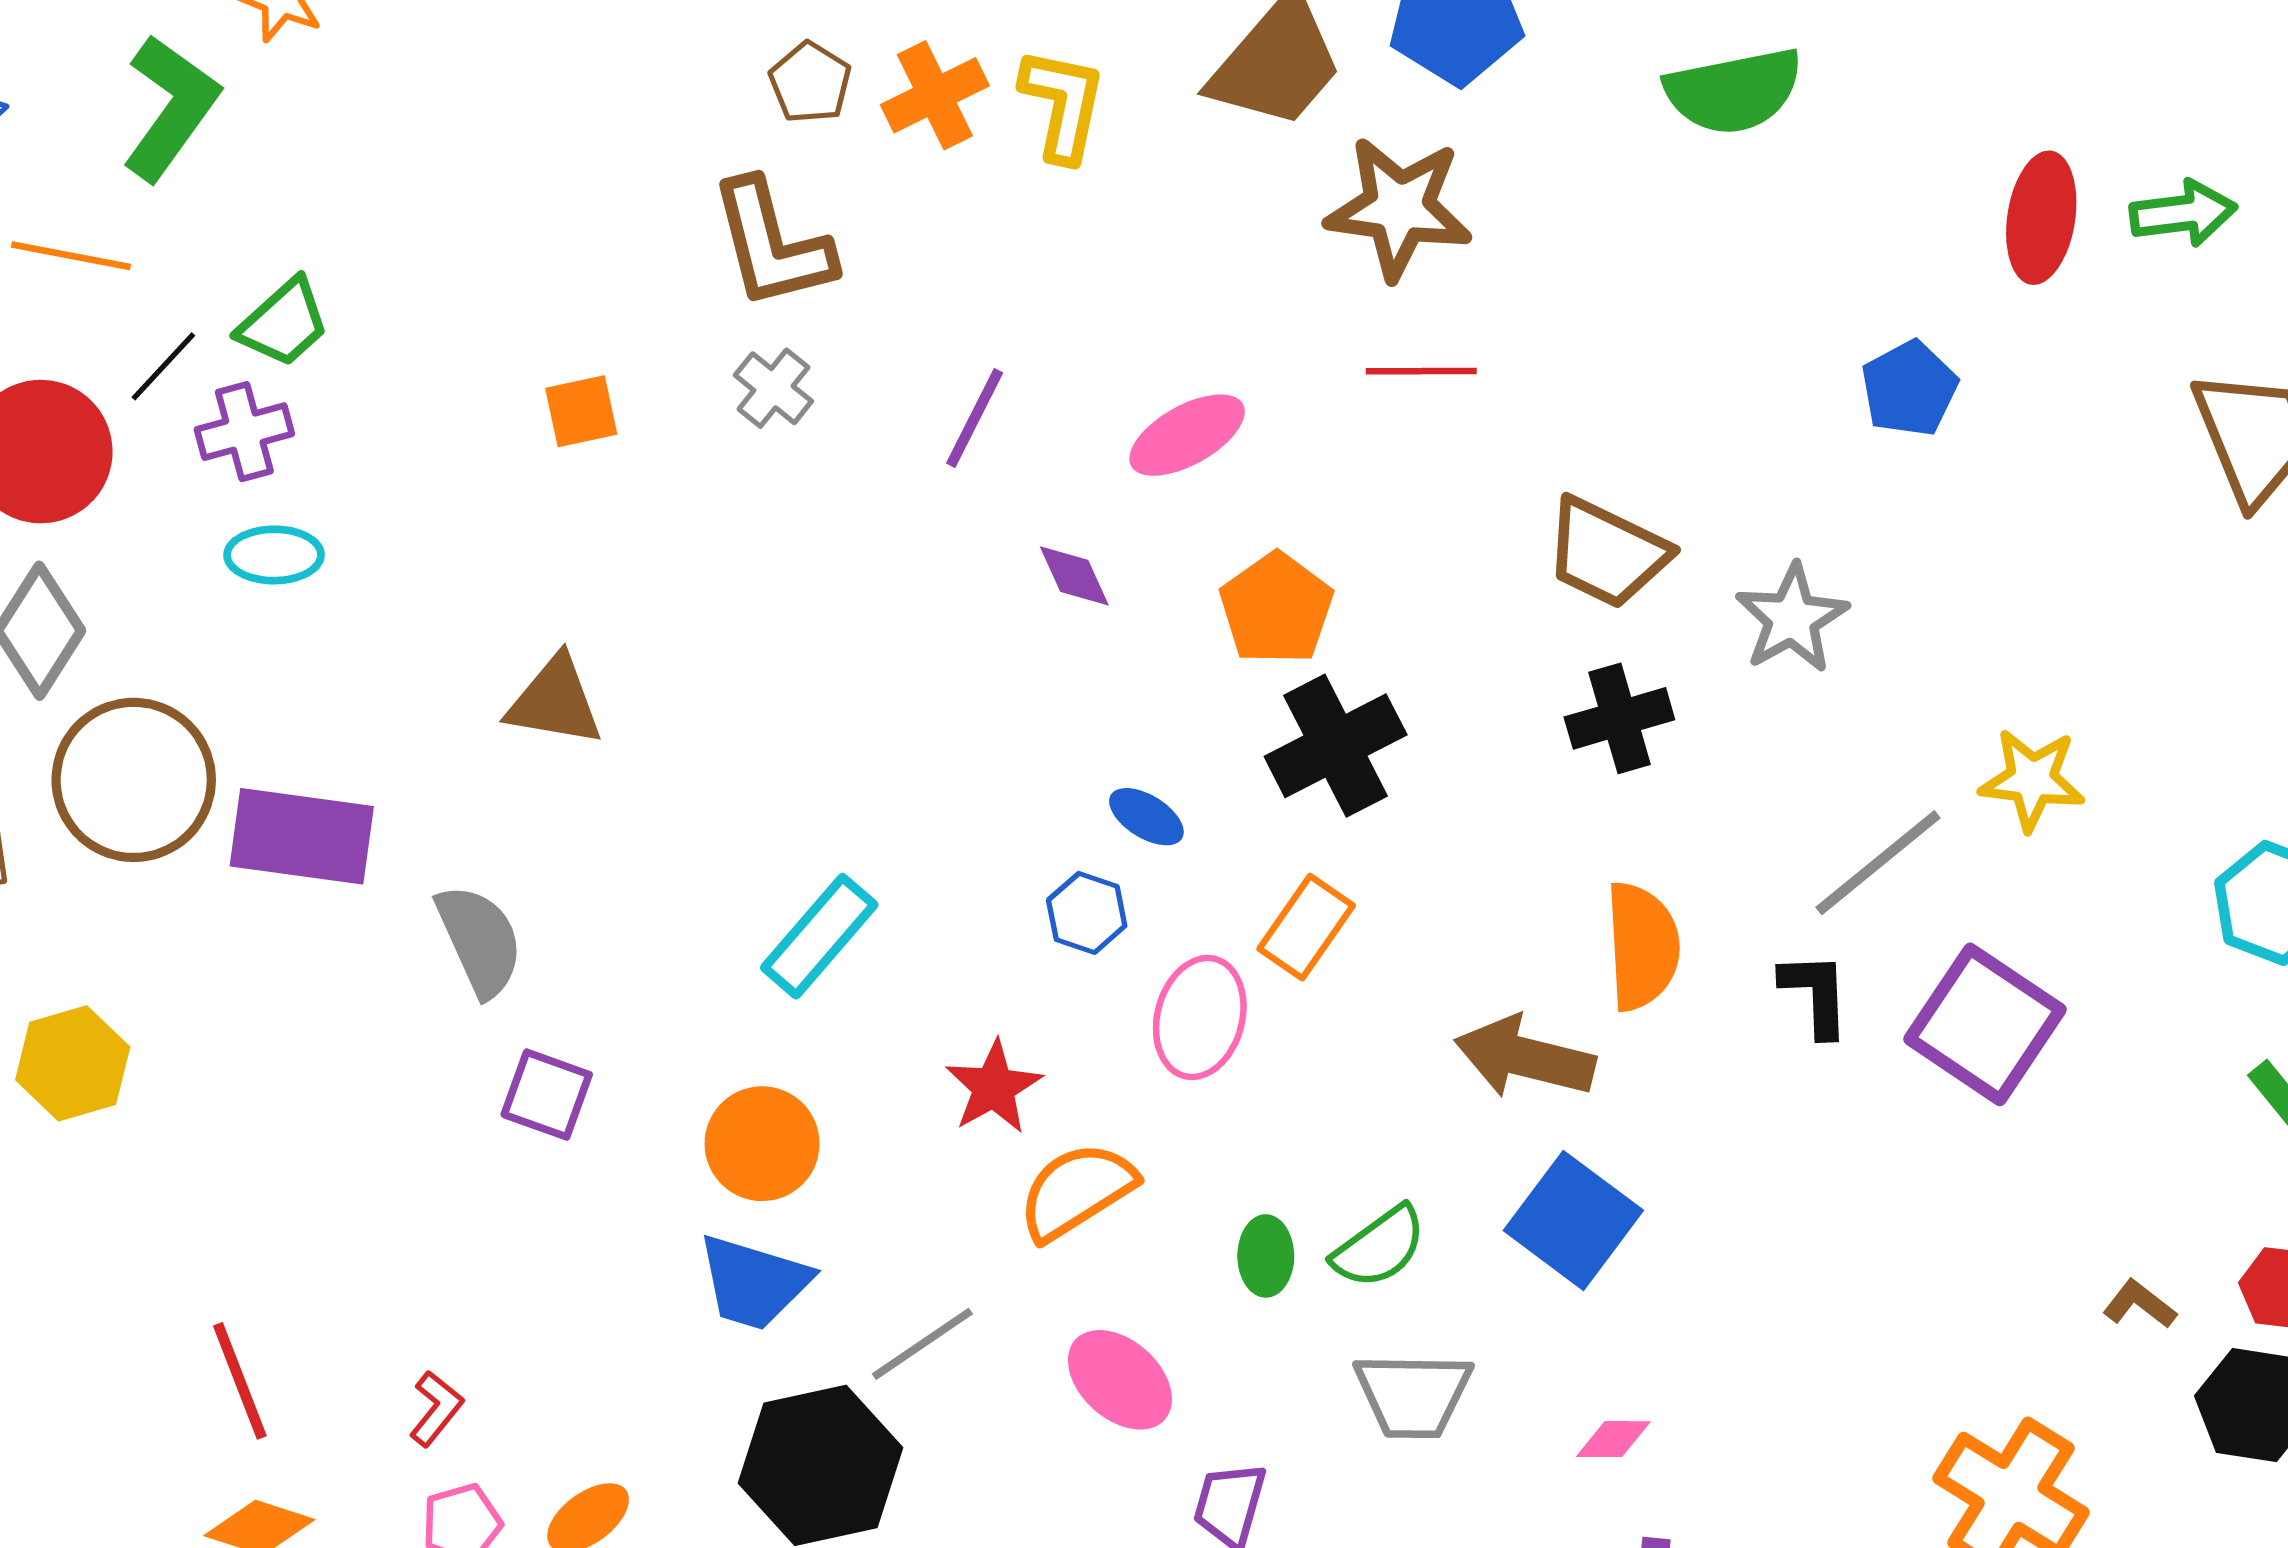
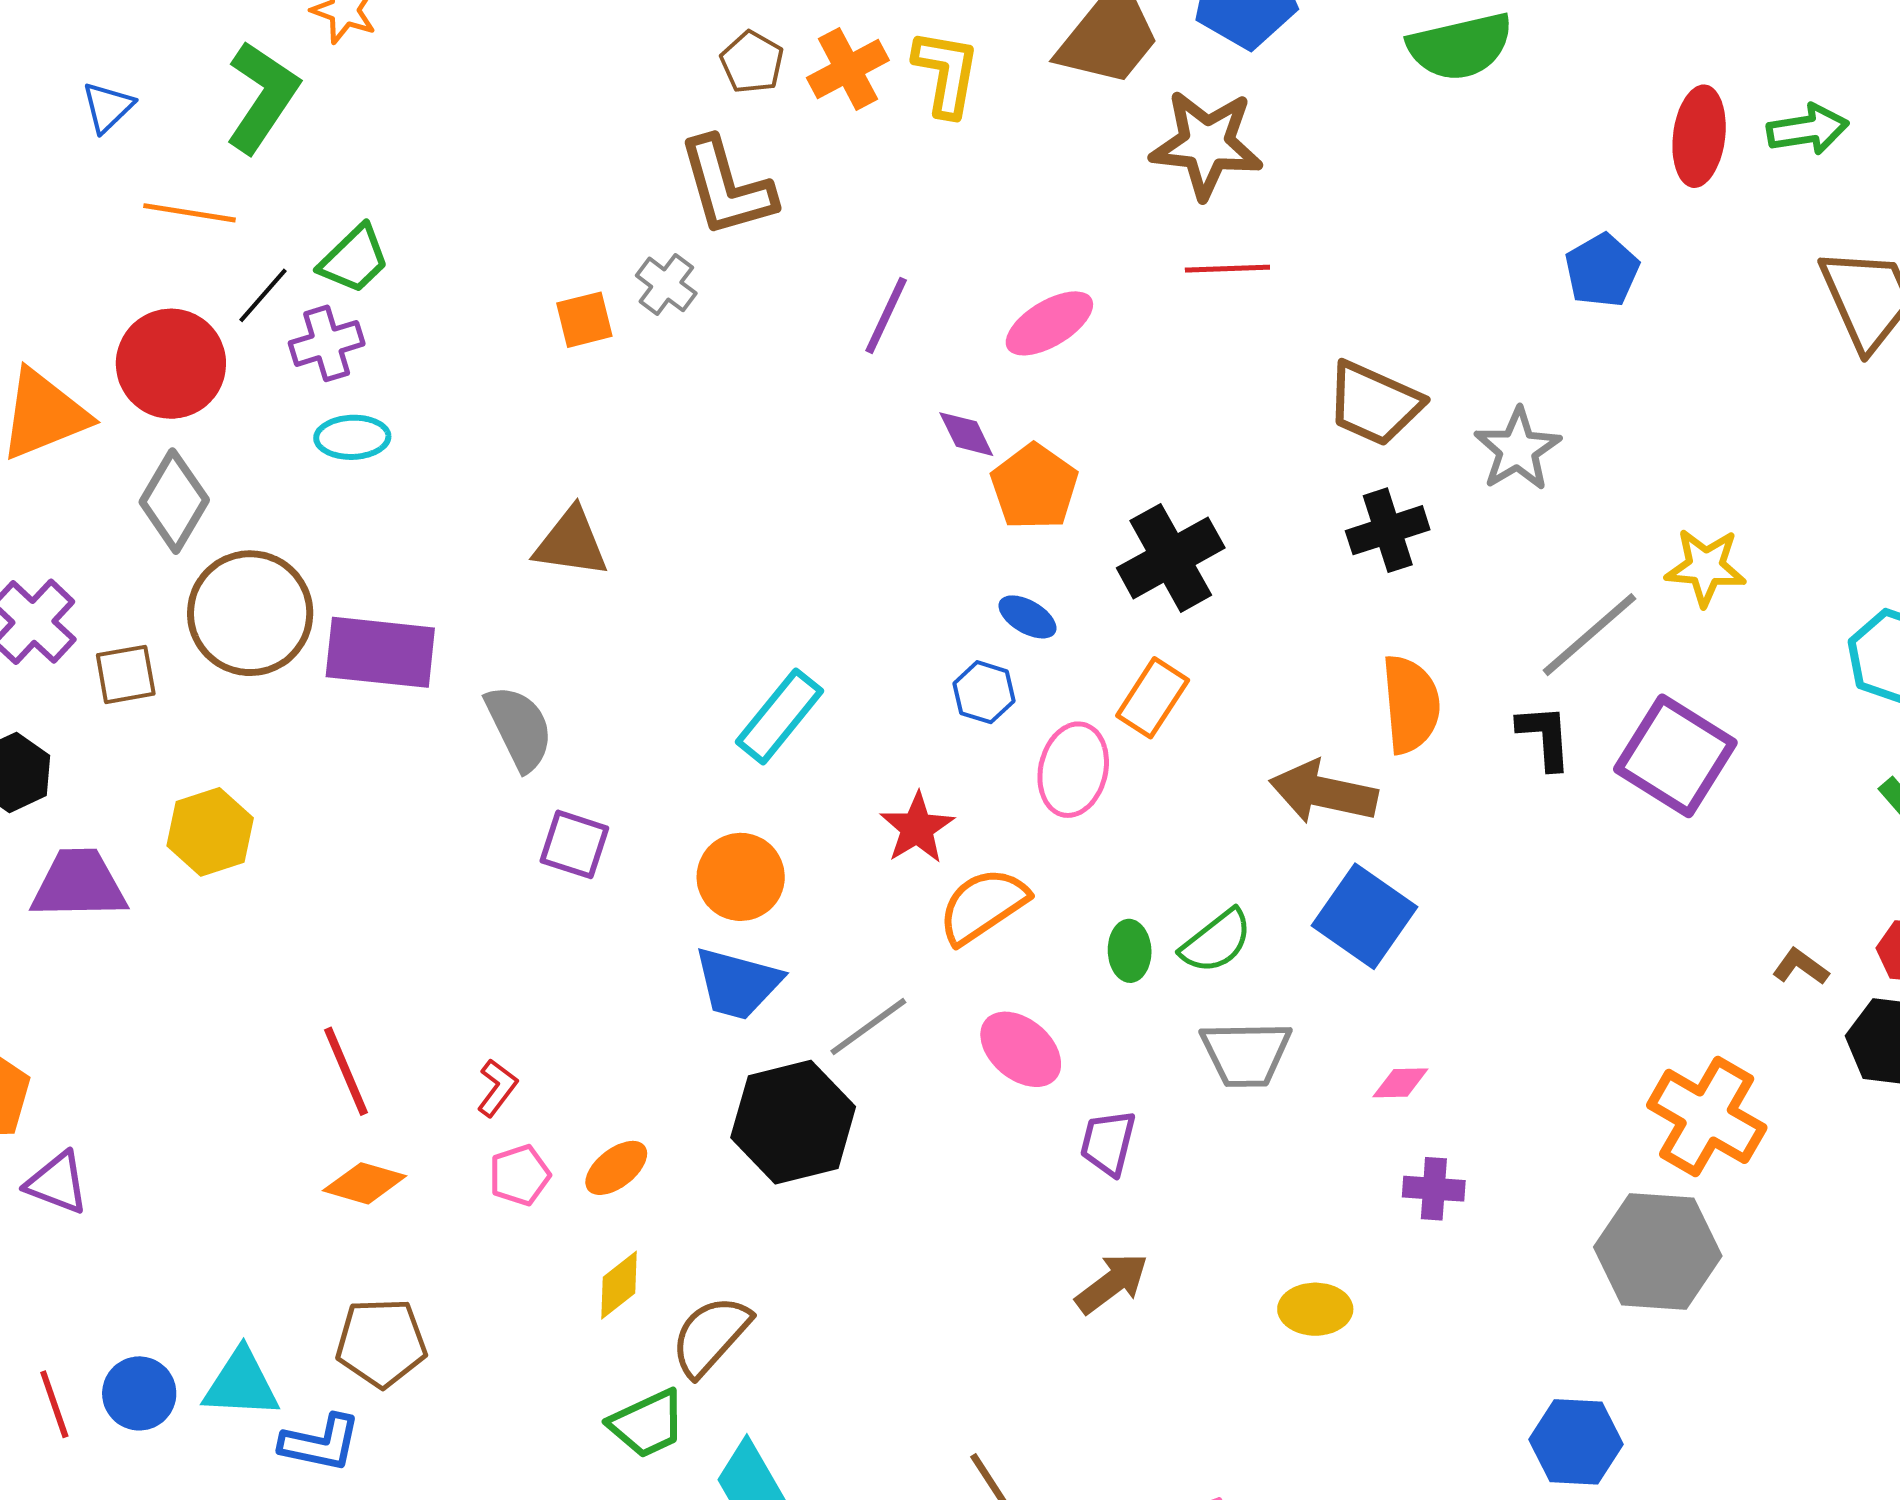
gray cross: (773, 388) -> (666, 284), moved
orange pentagon: (1276, 609) -> (1034, 487), moved

